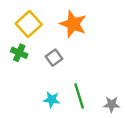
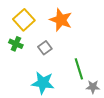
green line: (79, 96) -> (79, 69), moved
cyan star: (52, 100) -> (43, 83), size x1.6

